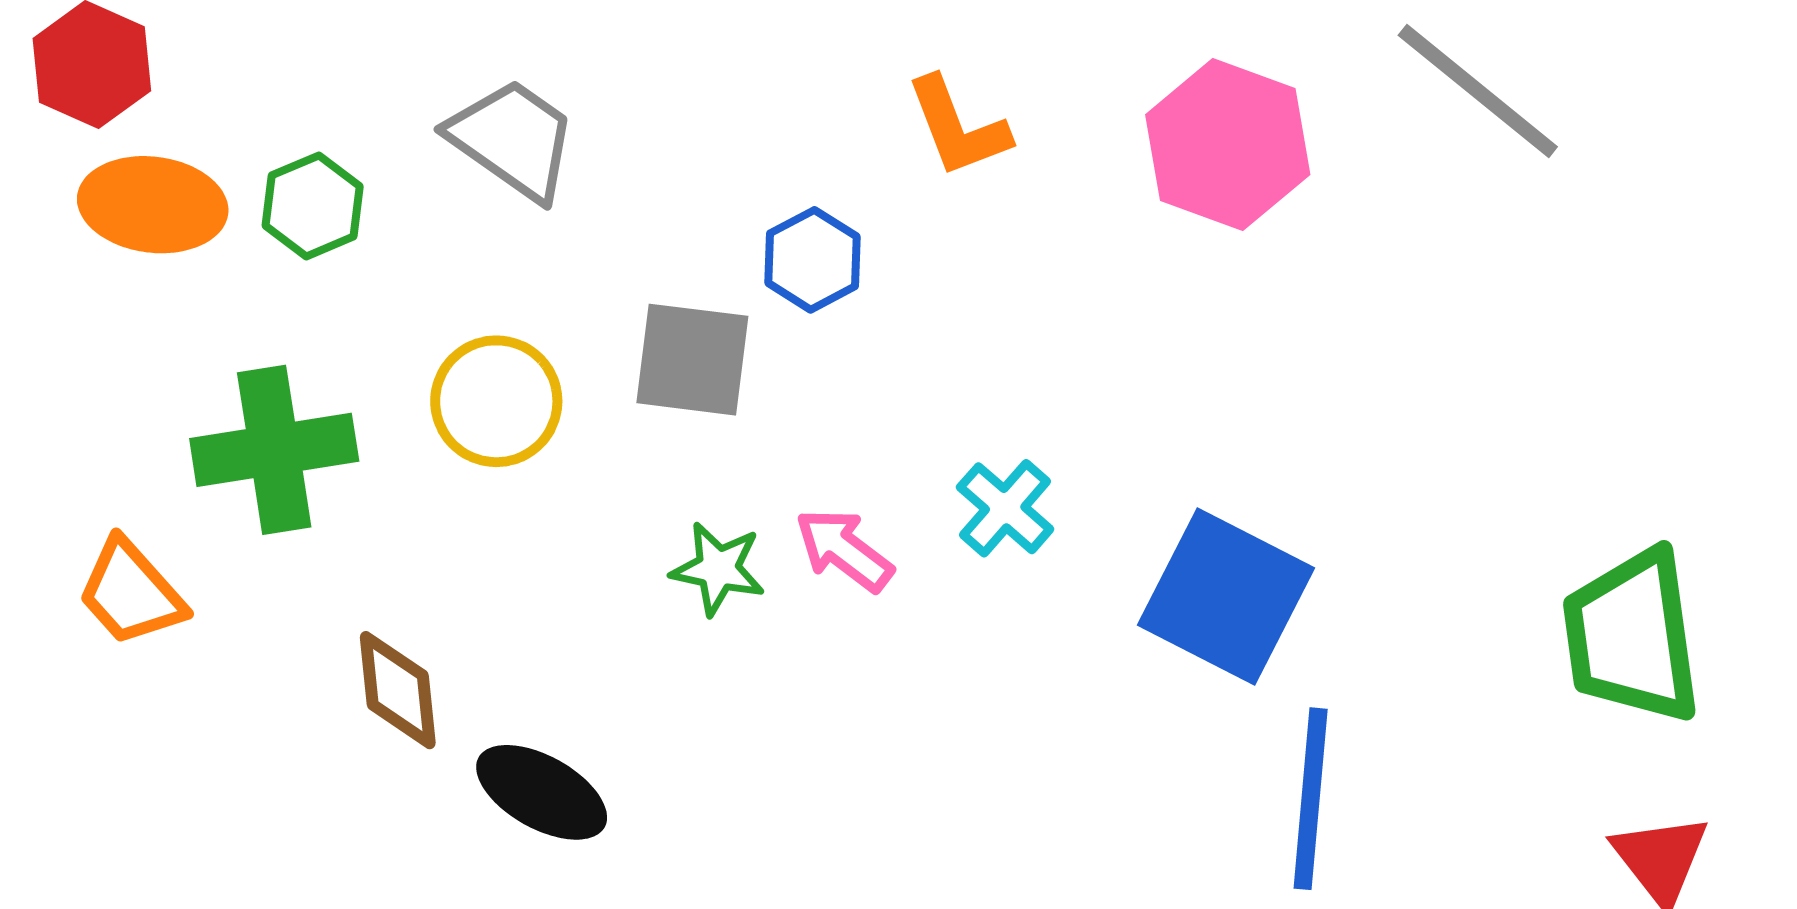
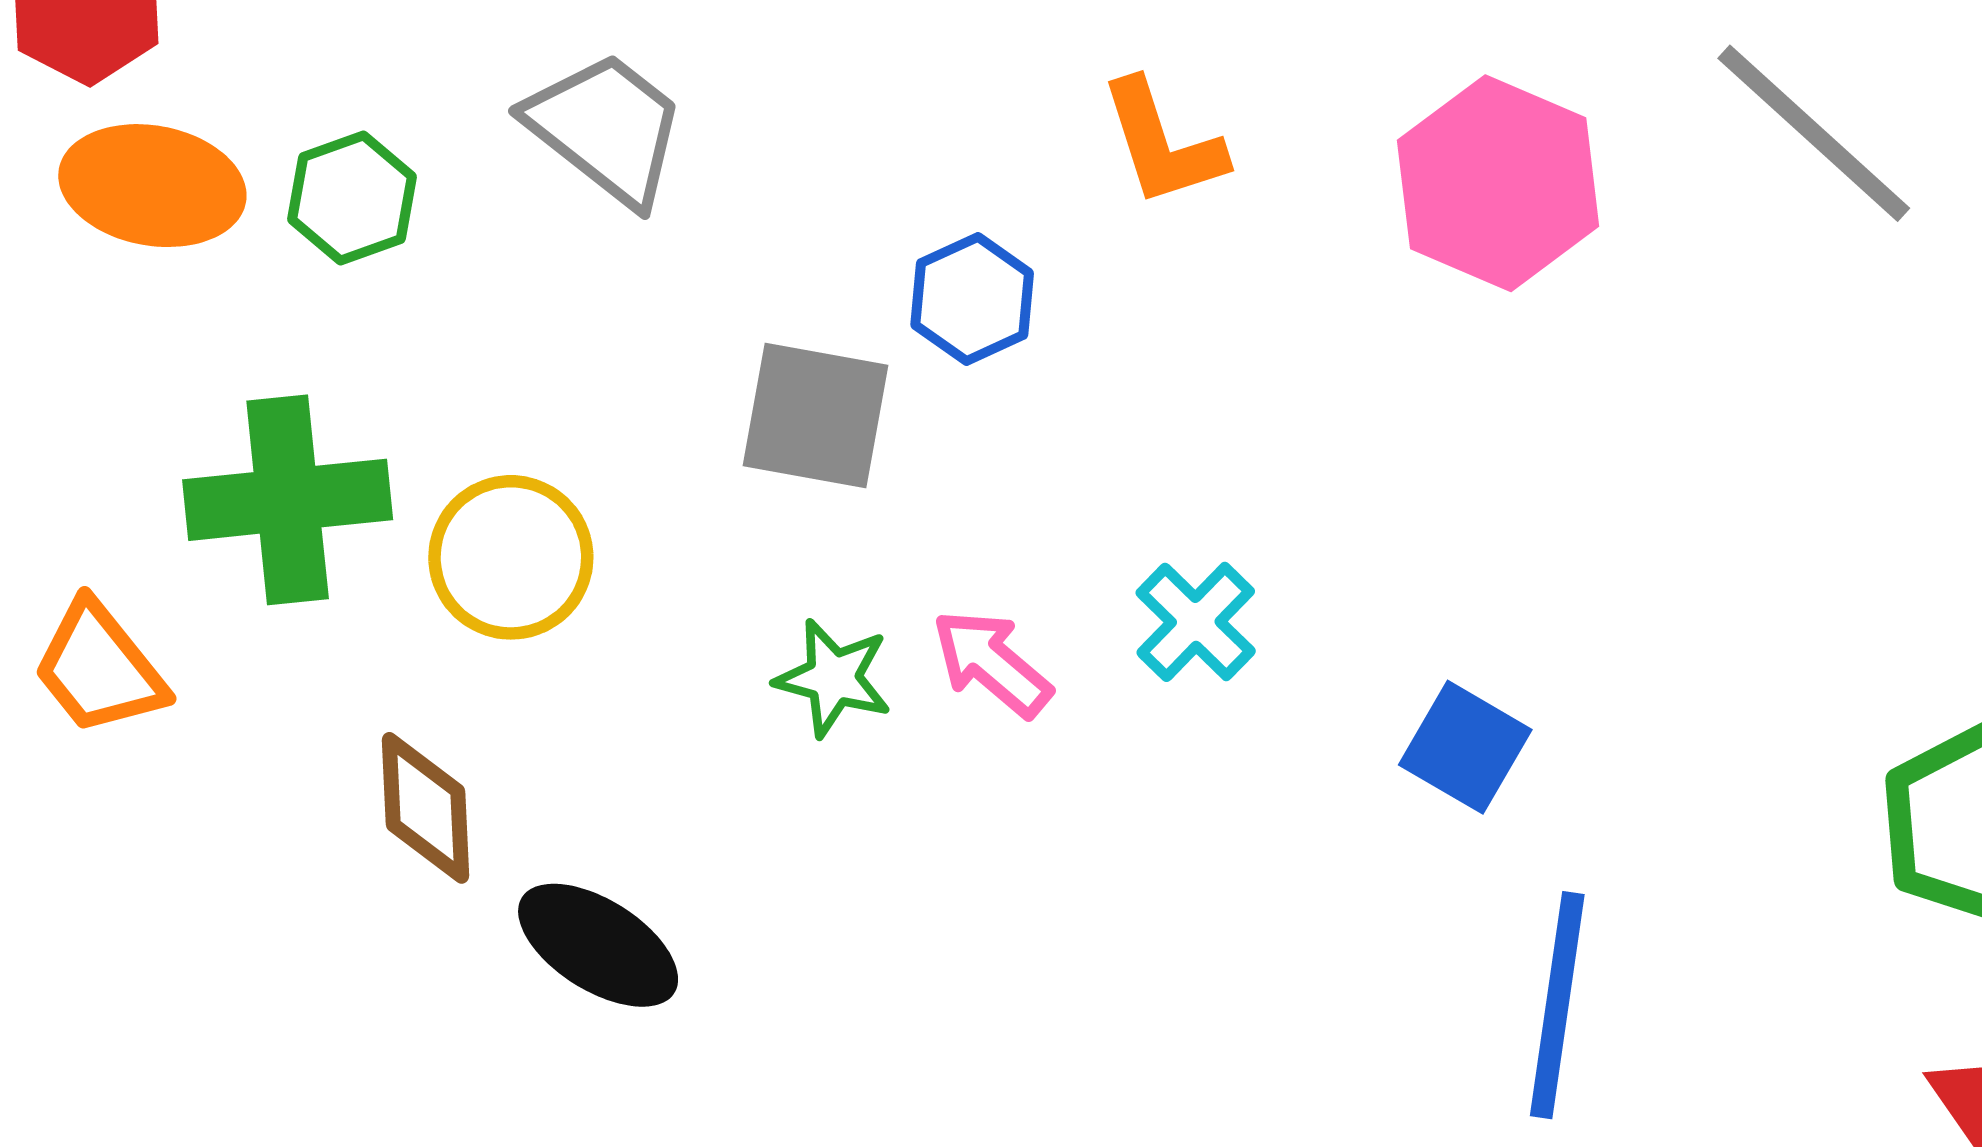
yellow circle: (496, 401) -> (511, 557), moved
blue square: (1226, 597) -> (1465, 747), size x0.6

